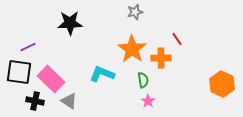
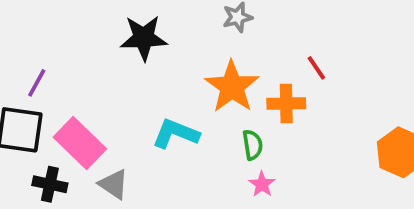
black star: (70, 23) -> (144, 38), moved
purple line: (28, 47) -> (37, 83), turned -35

